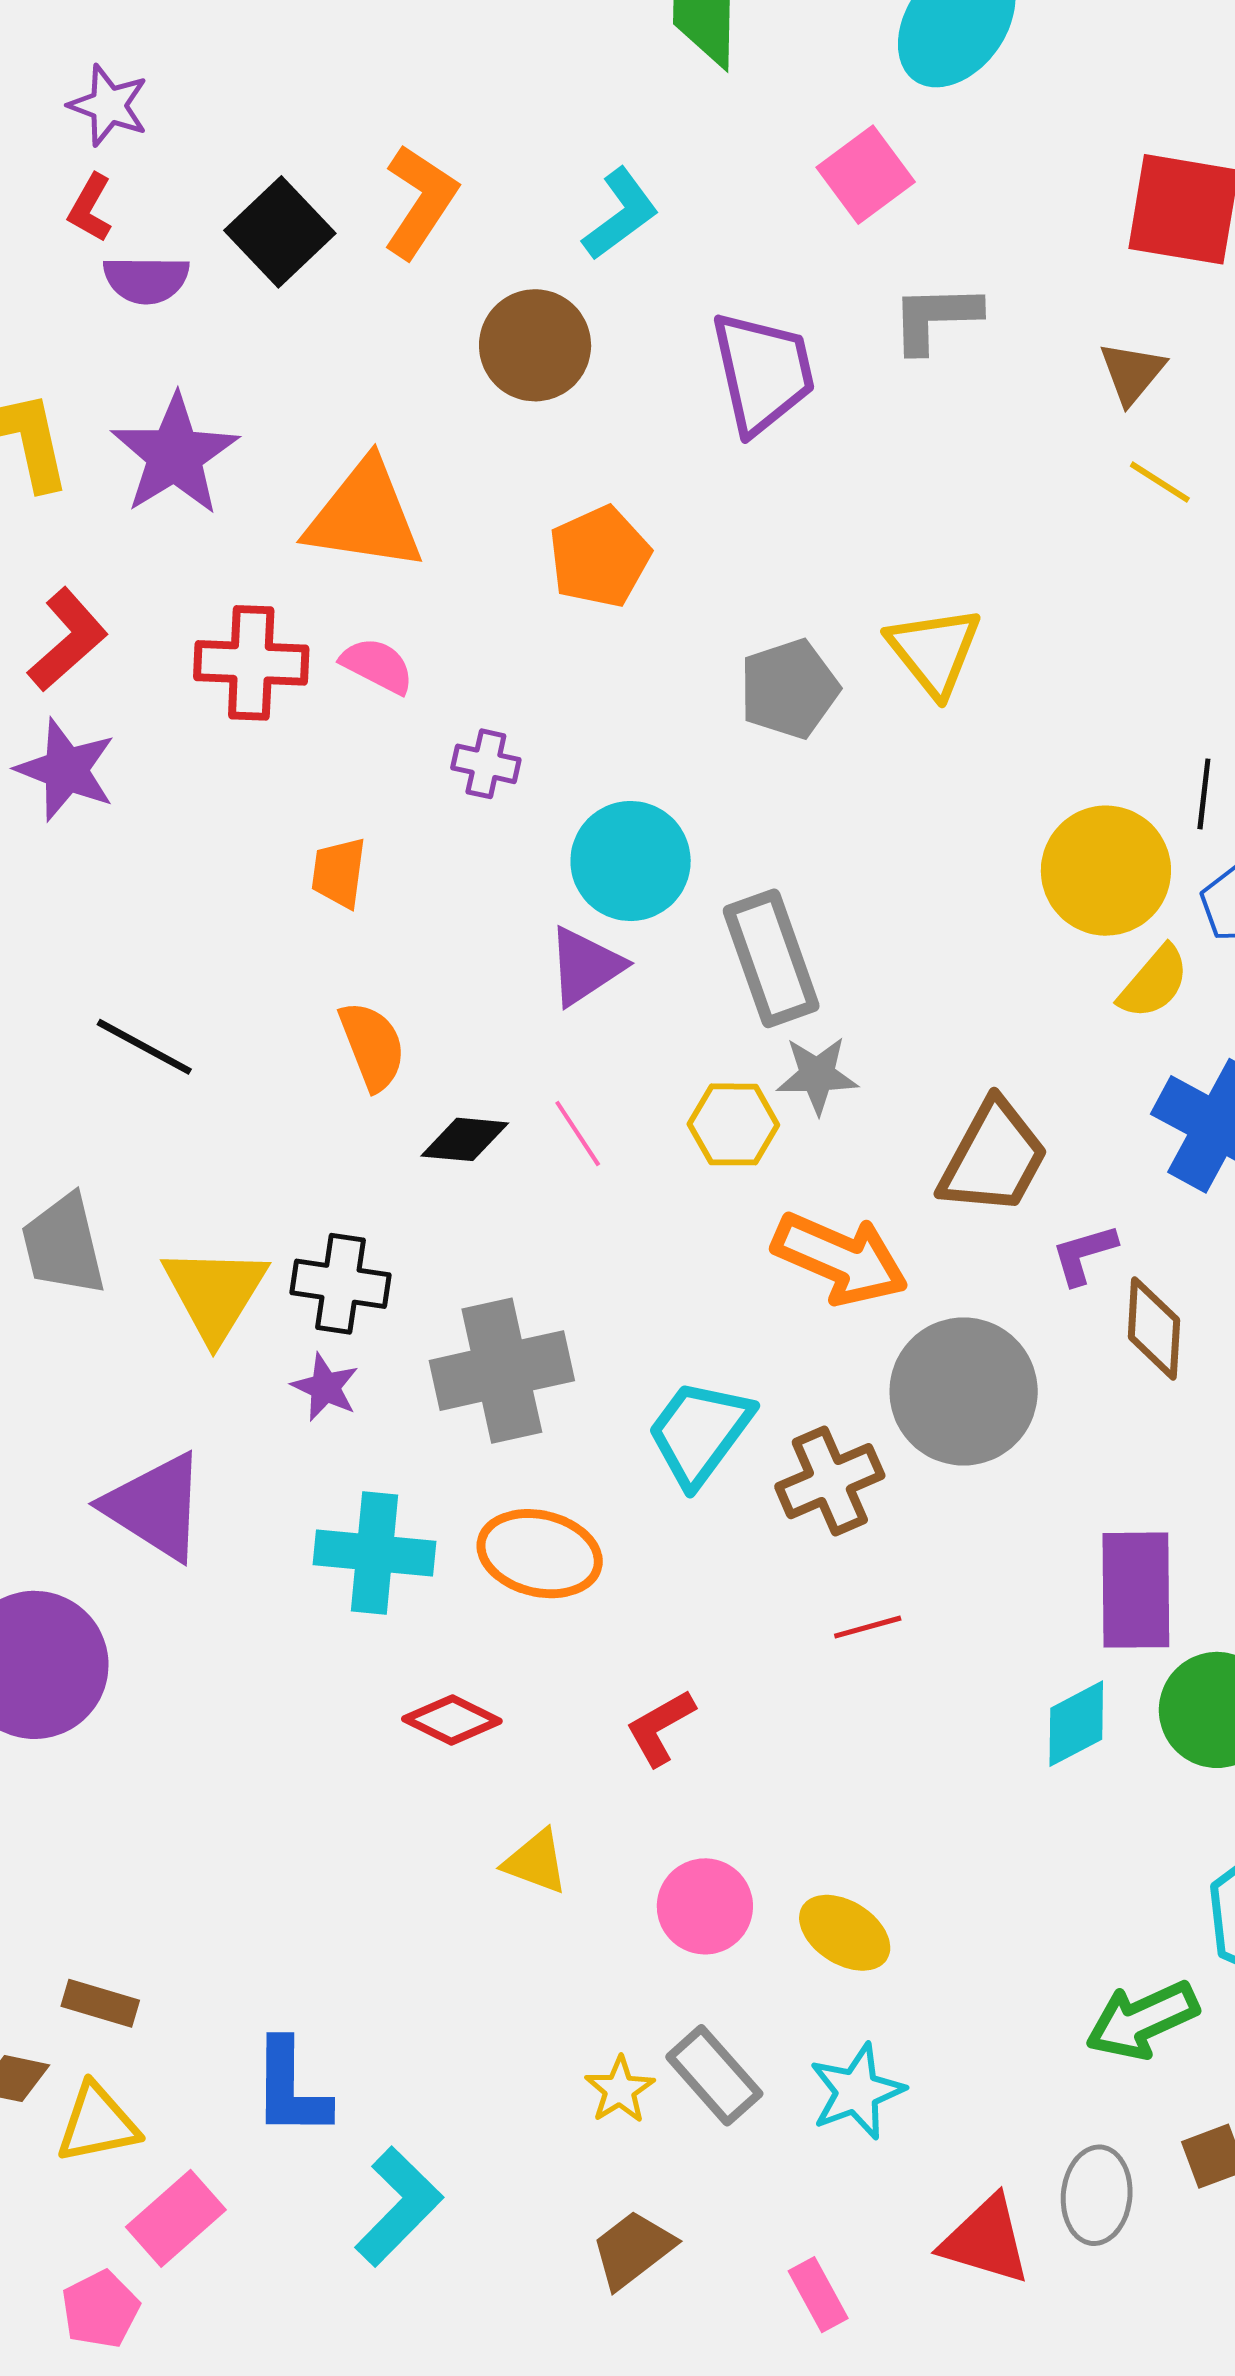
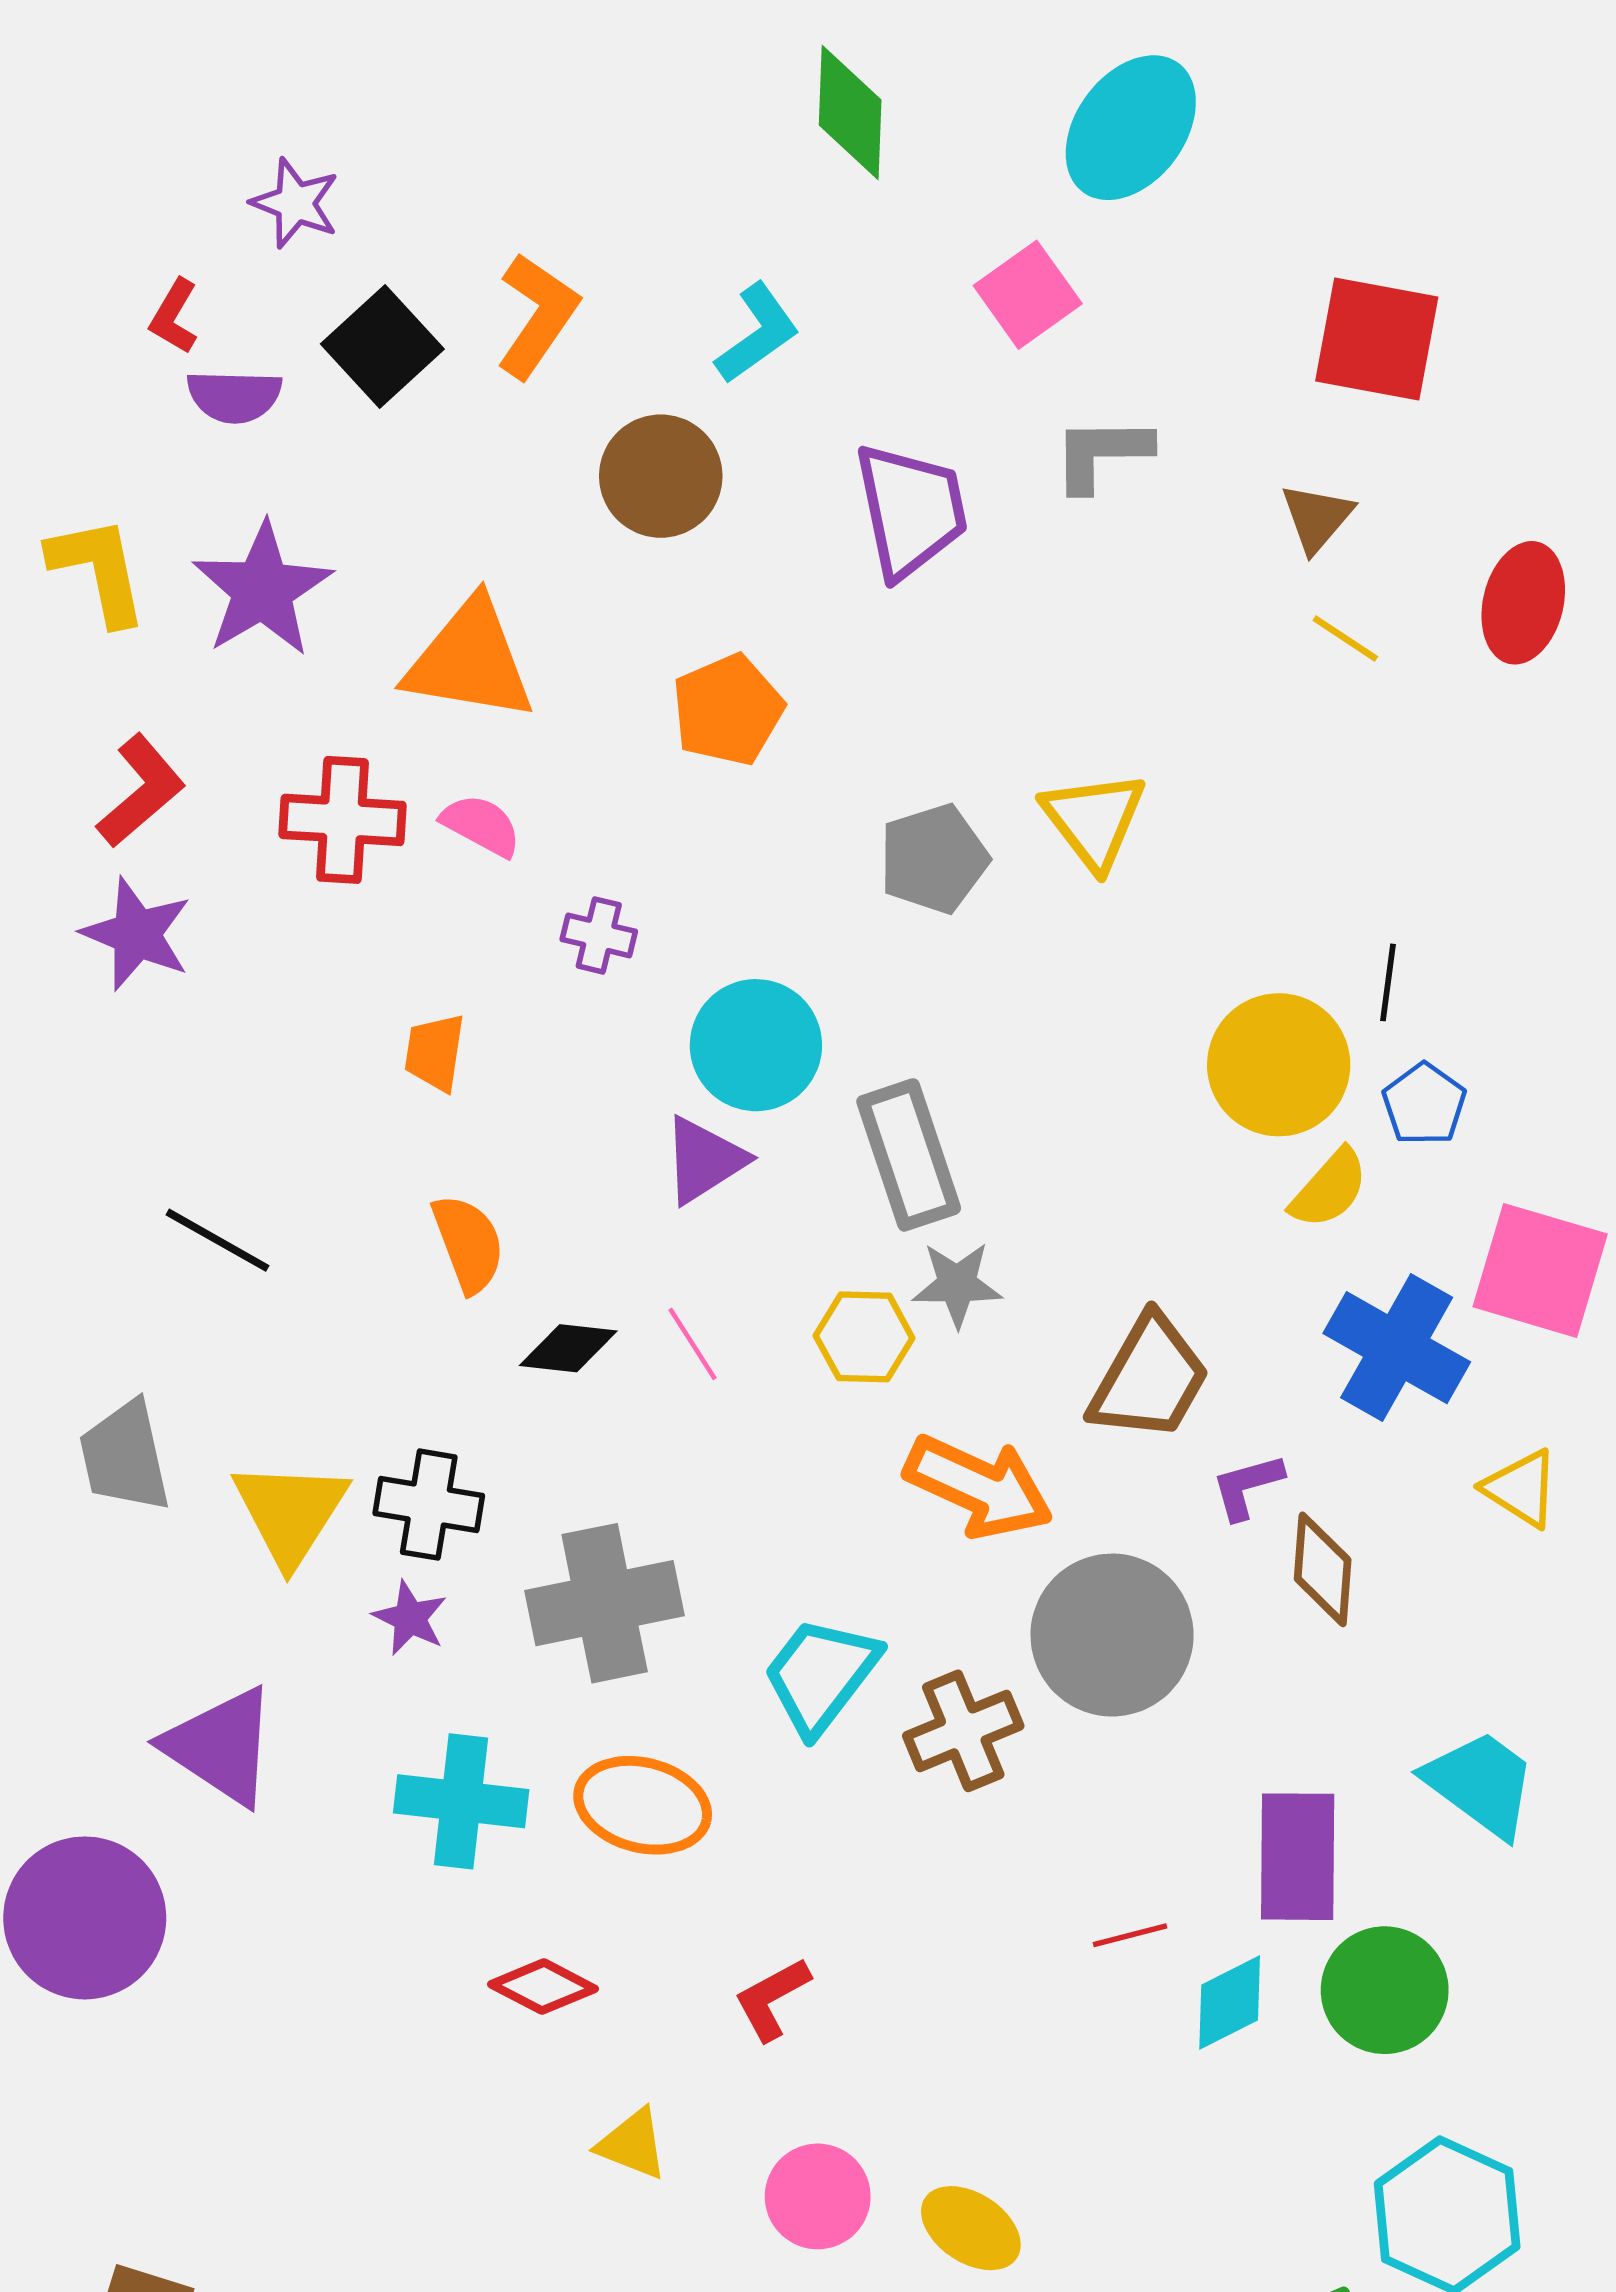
purple star: (109, 105) -> (295, 203), moved
red line: (868, 1627) -> (1130, 1935), moved

